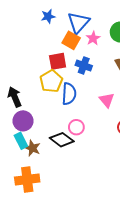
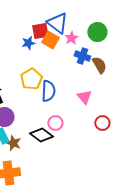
blue star: (48, 16) -> (28, 43), moved
blue triangle: (78, 23) -> (57, 23), turned -35
red square: (58, 61) -> (40, 31), moved
blue cross: (84, 65) -> (82, 56), moved

